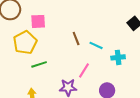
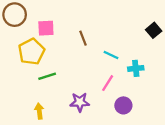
brown line: (76, 38) -> (83, 38), moved
pink line: (84, 70) -> (108, 83), moved

